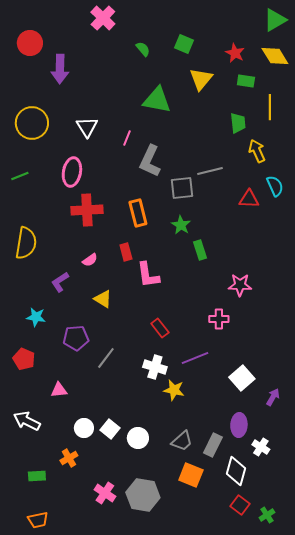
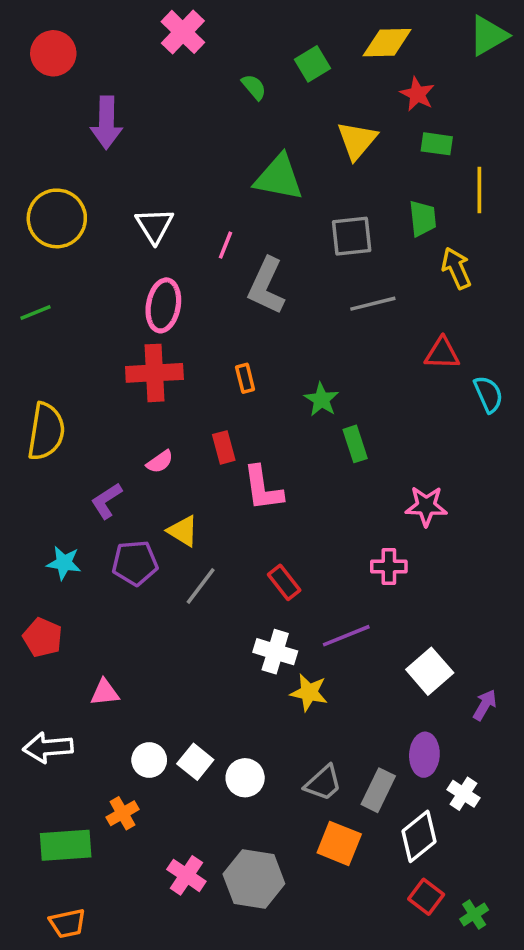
red circle: (30, 43) -> (53, 53), moved
green square: (184, 44) -> (313, 64), moved, turned 36
yellow diamond: (275, 56) -> (387, 43), moved, turned -60
pink ellipse: (72, 172) -> (163, 305), moved
cyan semicircle: (275, 186) -> (488, 394), moved
gray square: (182, 188) -> (352, 236), moved
orange rectangle: (138, 213) -> (245, 378), size x0.6
purple pentagon: (76, 338) -> (135, 563), moved
gray line: (106, 358) -> (201, 586), moved
white arrow: (27, 421) -> (48, 748), turned -32
white diamond: (236, 471) -> (419, 836), turned 36
green rectangle: (37, 476) -> (66, 845), size x1.6

